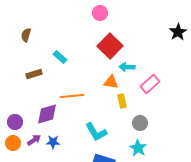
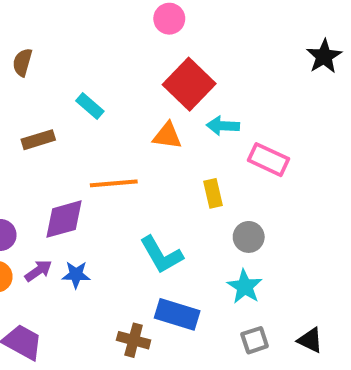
orange triangle: (111, 82) -> (167, 136), moved
pink rectangle: (150, 84) -> (268, 160), turned 66

